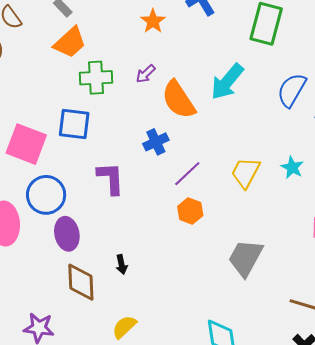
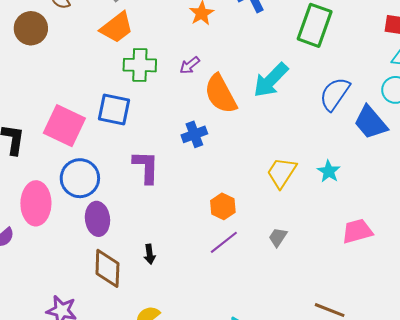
purple line: (187, 174) -> (224, 242), moved
gray trapezoid: (245, 258) -> (278, 237), moved, size x0.5

